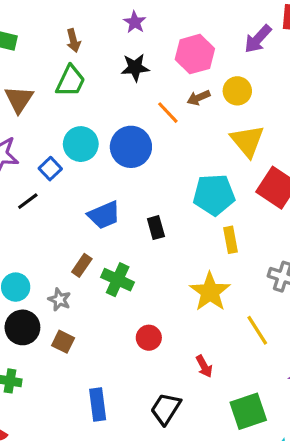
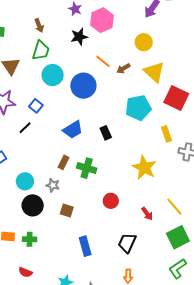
pink hexagon: (195, 54) -> (102, 20), moved
brown arrow: (199, 98) -> (123, 69), moved
cyan circle: (81, 144) -> (53, 75), moved
yellow rectangle: (231, 240) -> (166, 134), moved
yellow line: (257, 330) -> (174, 207), moved
brown square: (63, 342) -> (67, 210), moved

